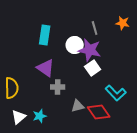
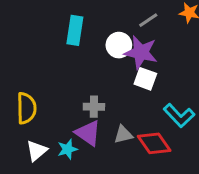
gray line: (95, 28) -> (148, 20), turned 72
purple triangle: (46, 68) -> (88, 133), moved
white square: (93, 68) -> (145, 79), turned -35

